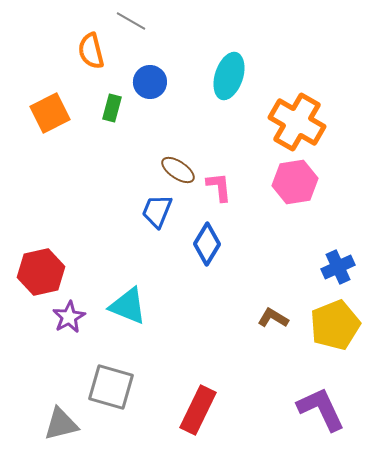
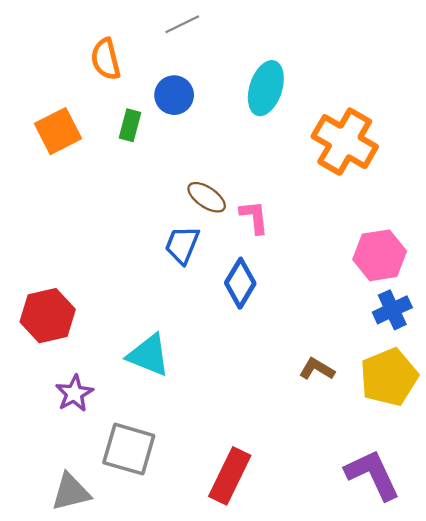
gray line: (131, 21) -> (182, 24), moved, turned -56
pink hexagon: (295, 182) -> (380, 255), moved
purple star: (69, 317) -> (74, 393), moved

